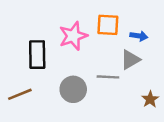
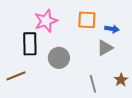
pink star: (73, 36) -> (46, 21), moved
gray line: (108, 77) -> (93, 84), moved, turned 72
gray circle: (73, 89) -> (59, 58), moved

